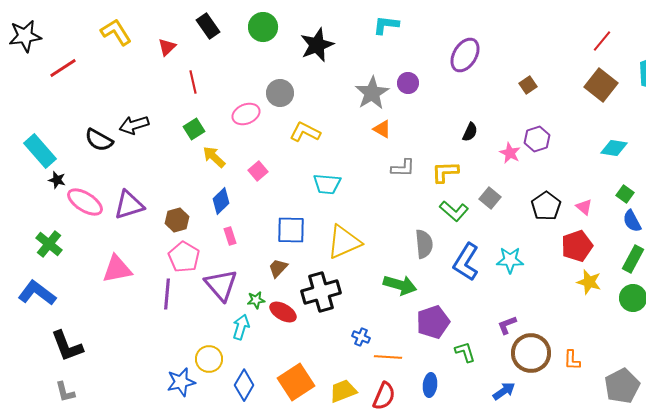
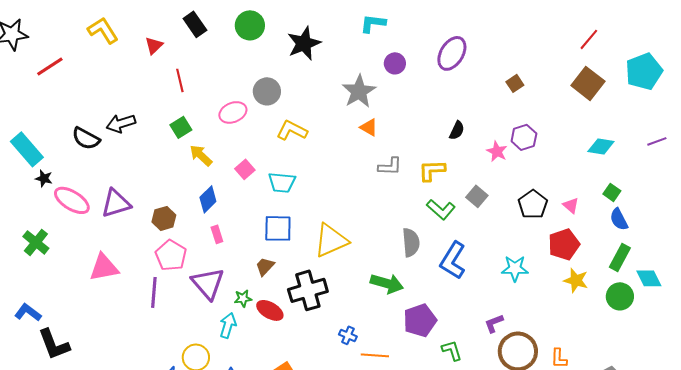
purple circle: (408, 83) -> (395, 63), moved
cyan trapezoid: (327, 184) -> (282, 182), moved
cyan star: (510, 260) -> (515, 268), moved
blue L-shape: (37, 293) -> (28, 312), moved, size x0.7

